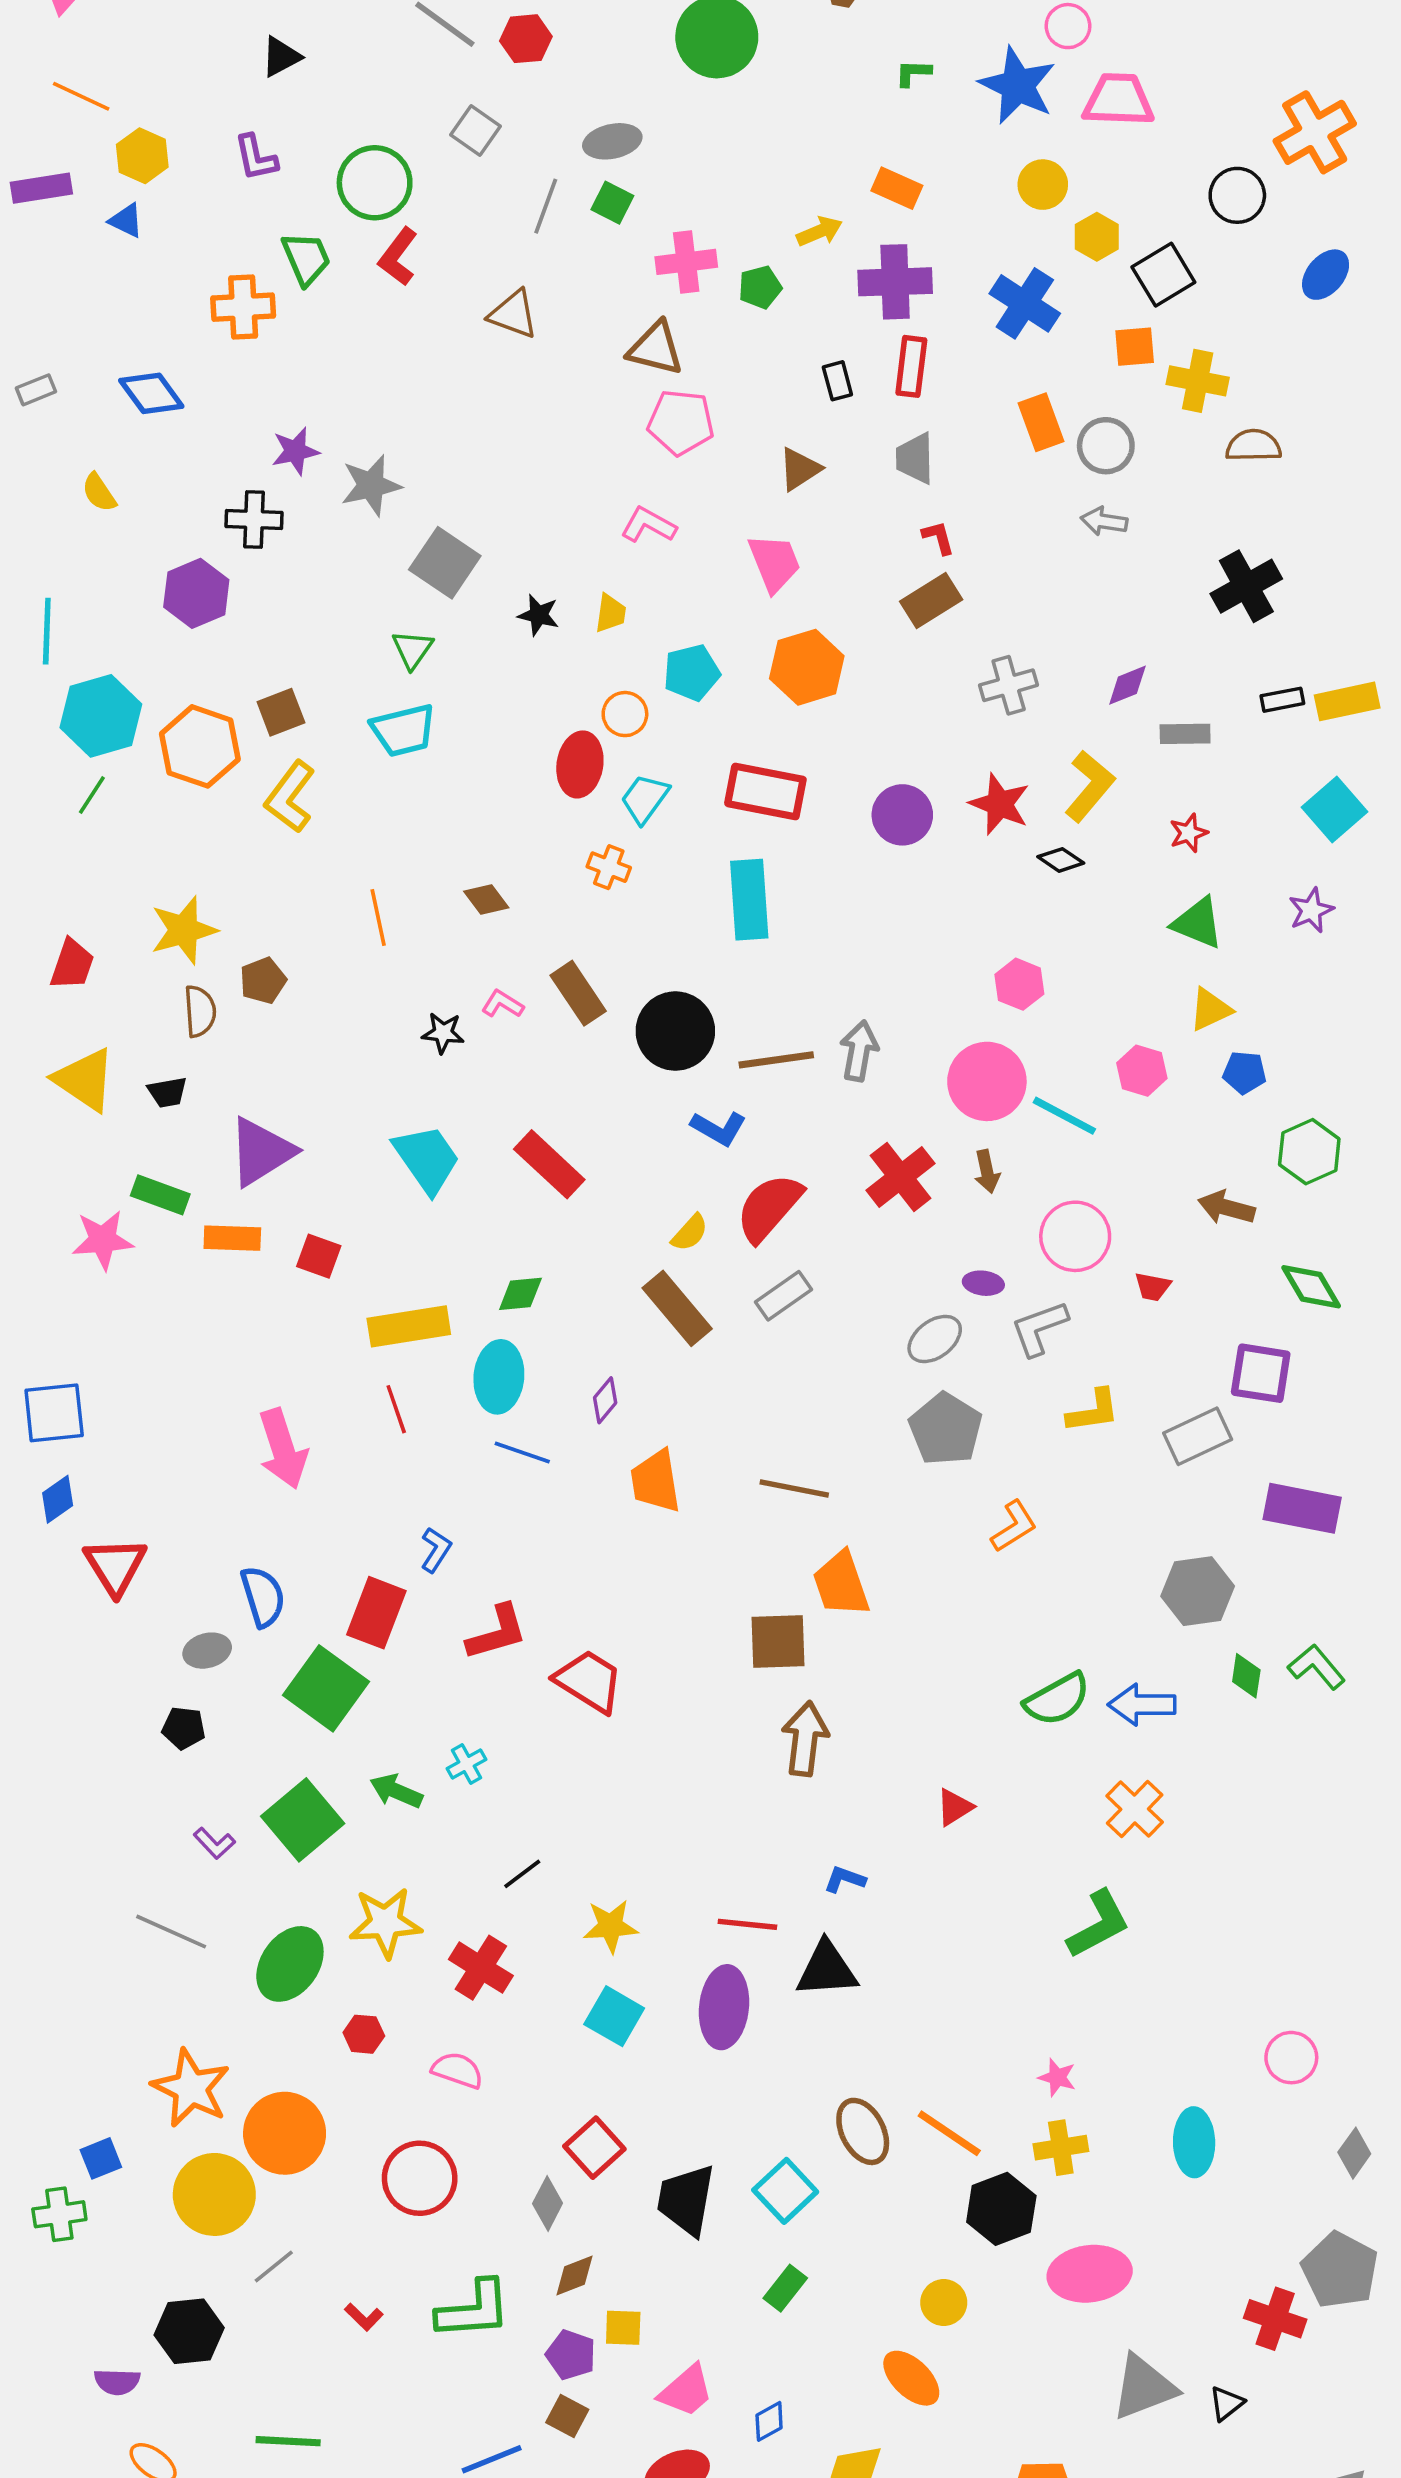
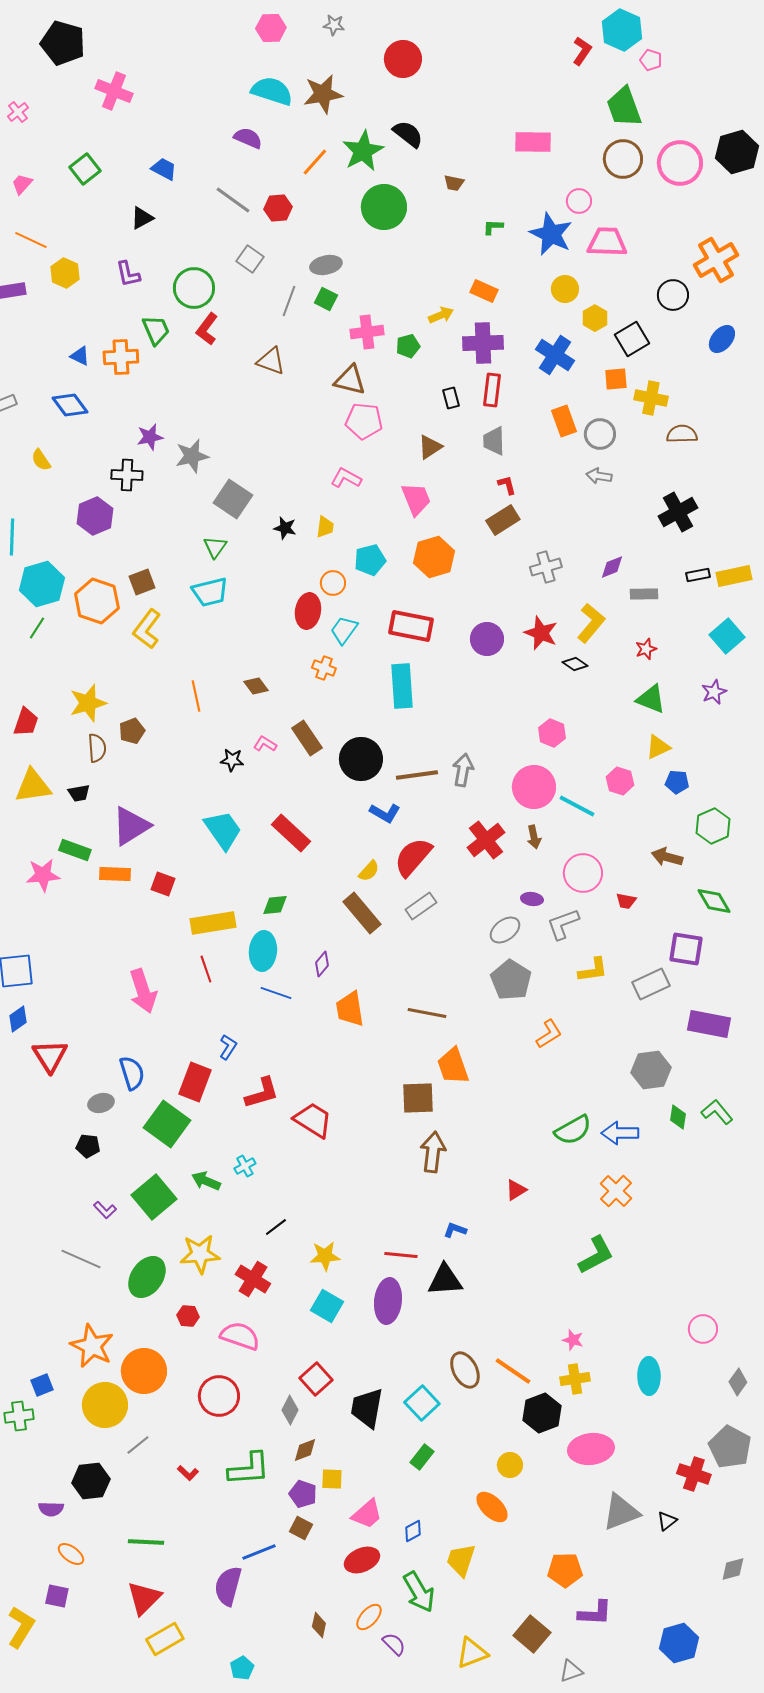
blue triangle: (126, 221) -> (80, 356), moved
yellow triangle: (85, 1080) -> (33, 786), turned -42
pink semicircle: (457, 2070) -> (240, 1336), size x1.4

